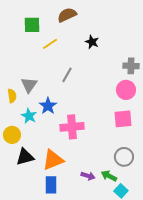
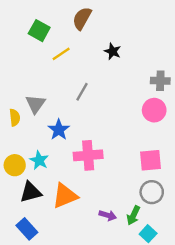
brown semicircle: (67, 15) -> (82, 18), turned -36
green square: (32, 25) -> (39, 31), turned 30
cyan star: (29, 116) -> (39, 160), moved
pink square: (123, 119) -> (151, 160), moved
green arrow: (109, 176) -> (133, 215), turned -91
blue rectangle: (51, 185) -> (27, 229), moved, turned -42

